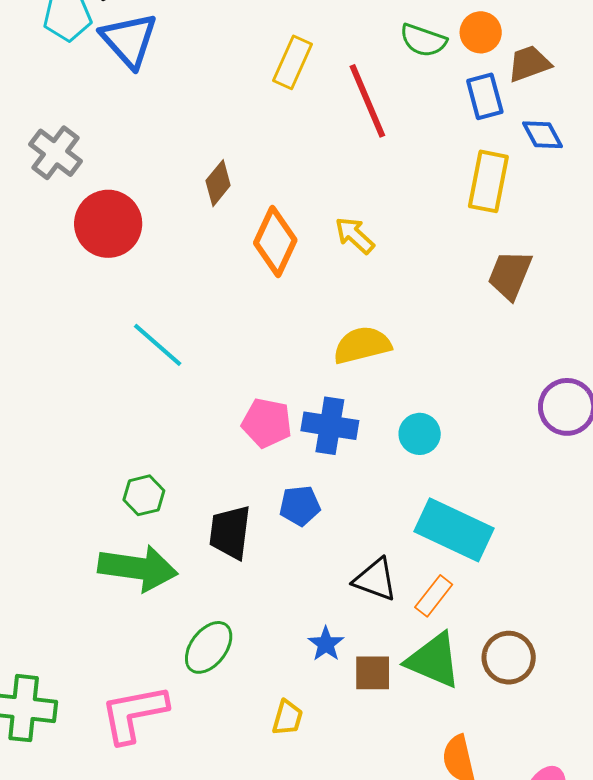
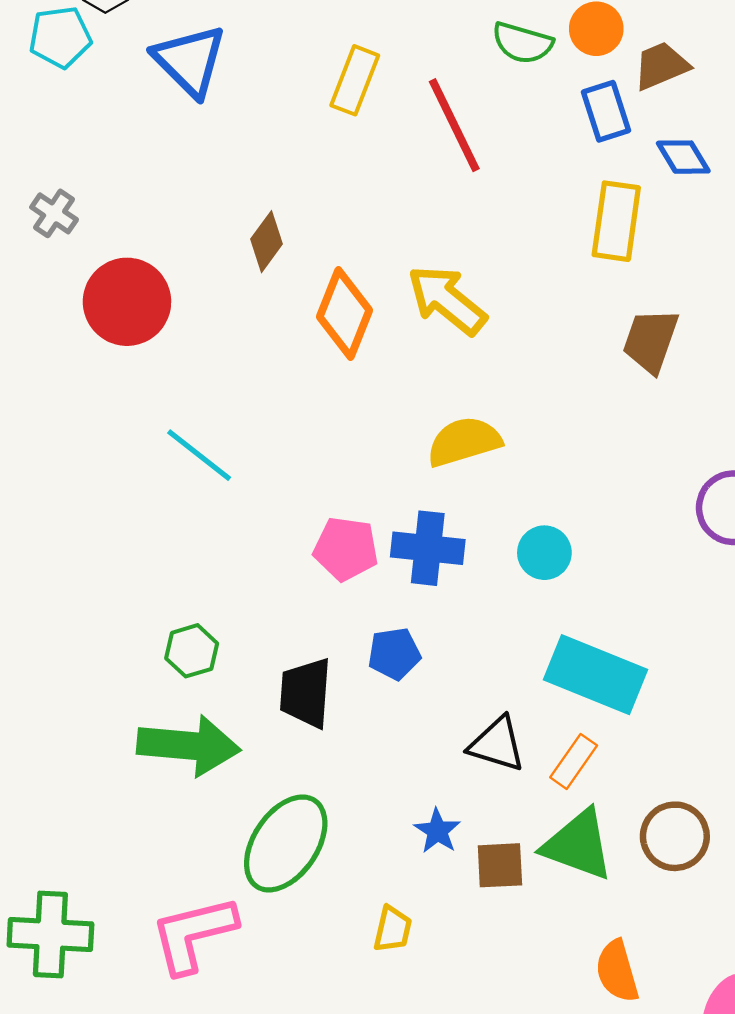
blue triangle: (129, 40) -> (190, 61), moved
gray cross: (56, 153) -> (54, 213), size x0.7
yellow arrow: (355, 235) -> (447, 300), size x1.5
green ellipse: (209, 647) -> (286, 843), size x1.4

